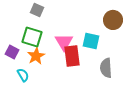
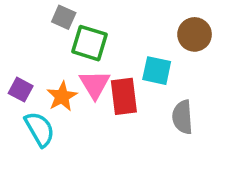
green square: (32, 37) -> (90, 43), moved
pink triangle: (64, 42) -> (95, 84), moved
cyan semicircle: (23, 75) -> (40, 129), size x1.5

